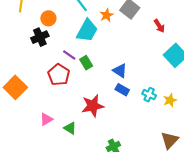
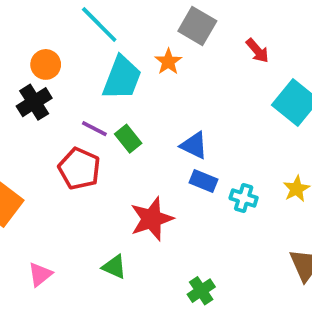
orange star: (107, 15) -> (168, 62), moved
cyan cross: (149, 95) -> (244, 198), moved
pink triangle: (46, 119) -> (40, 274), moved

